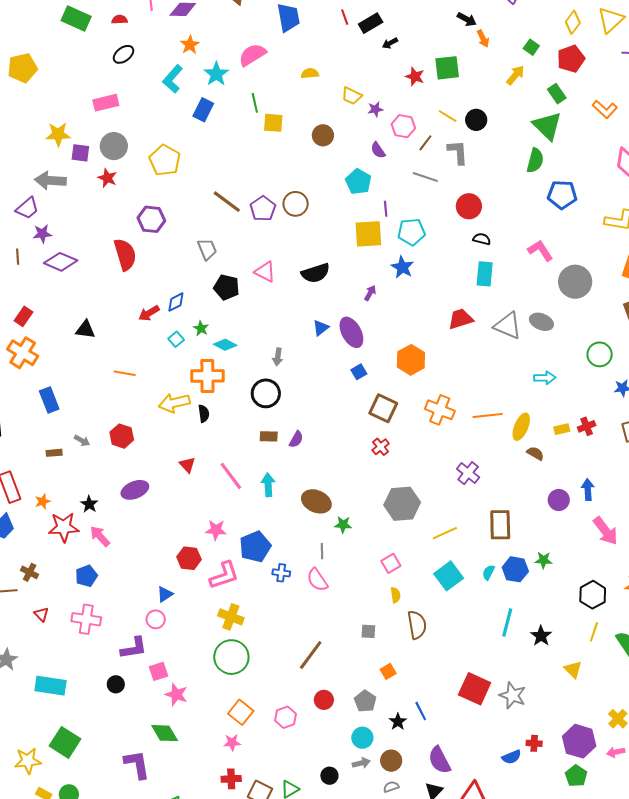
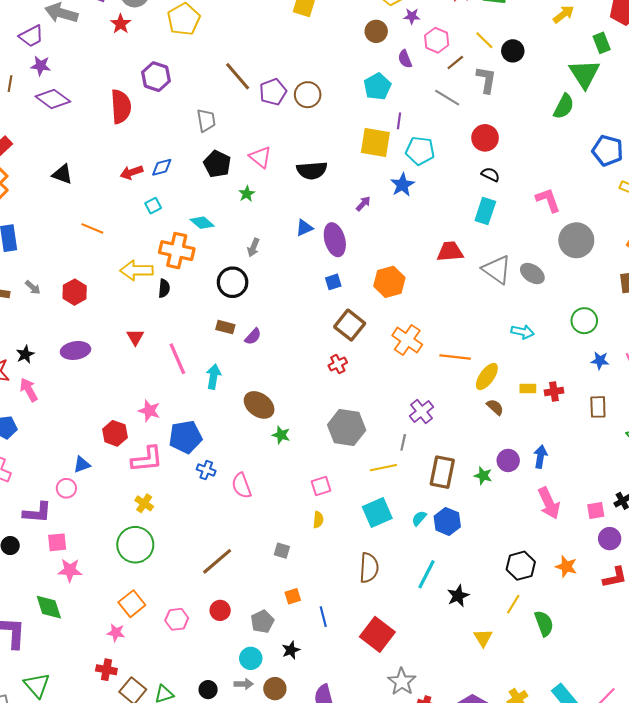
brown circle: (323, 135) -> (376, 31), moved
blue pentagon: (562, 195) -> (608, 151), moved
green star: (201, 328) -> (247, 194), moved
gray line: (322, 551) -> (403, 442), moved
green star: (543, 560) -> (483, 476), moved
yellow cross: (231, 617) -> (144, 503), size x0.7
brown semicircle: (417, 625) -> (369, 568), moved
pink star: (176, 695) -> (70, 570), turned -30
gray star: (513, 695) -> (402, 682), moved
blue line: (421, 711) -> (323, 617), moved

